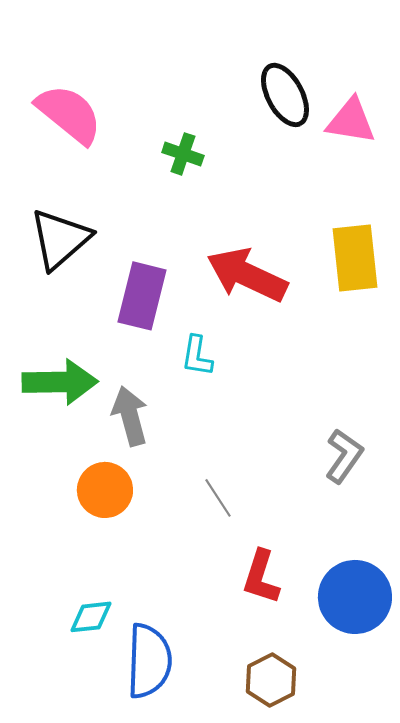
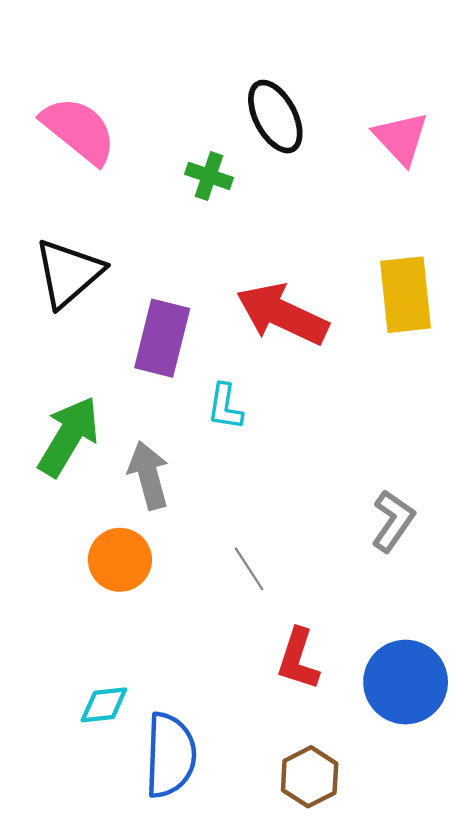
black ellipse: (285, 95) -> (275, 117), moved
pink triangle: (351, 121) -> (401, 138), turned 38
green arrow: (60, 382) -> (69, 436), turned -58

